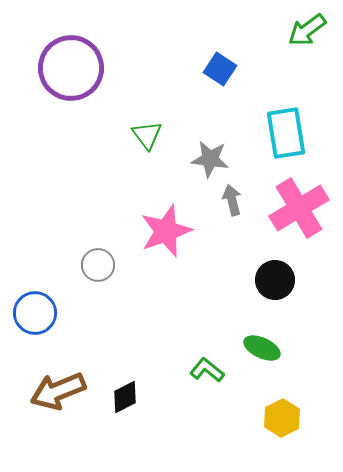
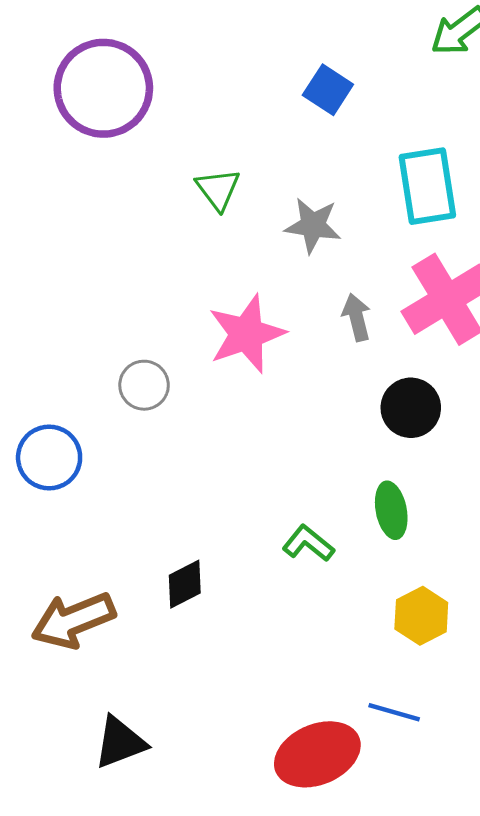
gray arrow: (232, 200) -> (357, 317), moved
green ellipse: (262, 348) -> (391, 510), turned 54
brown arrow: (58, 391) -> (73, 620), moved

